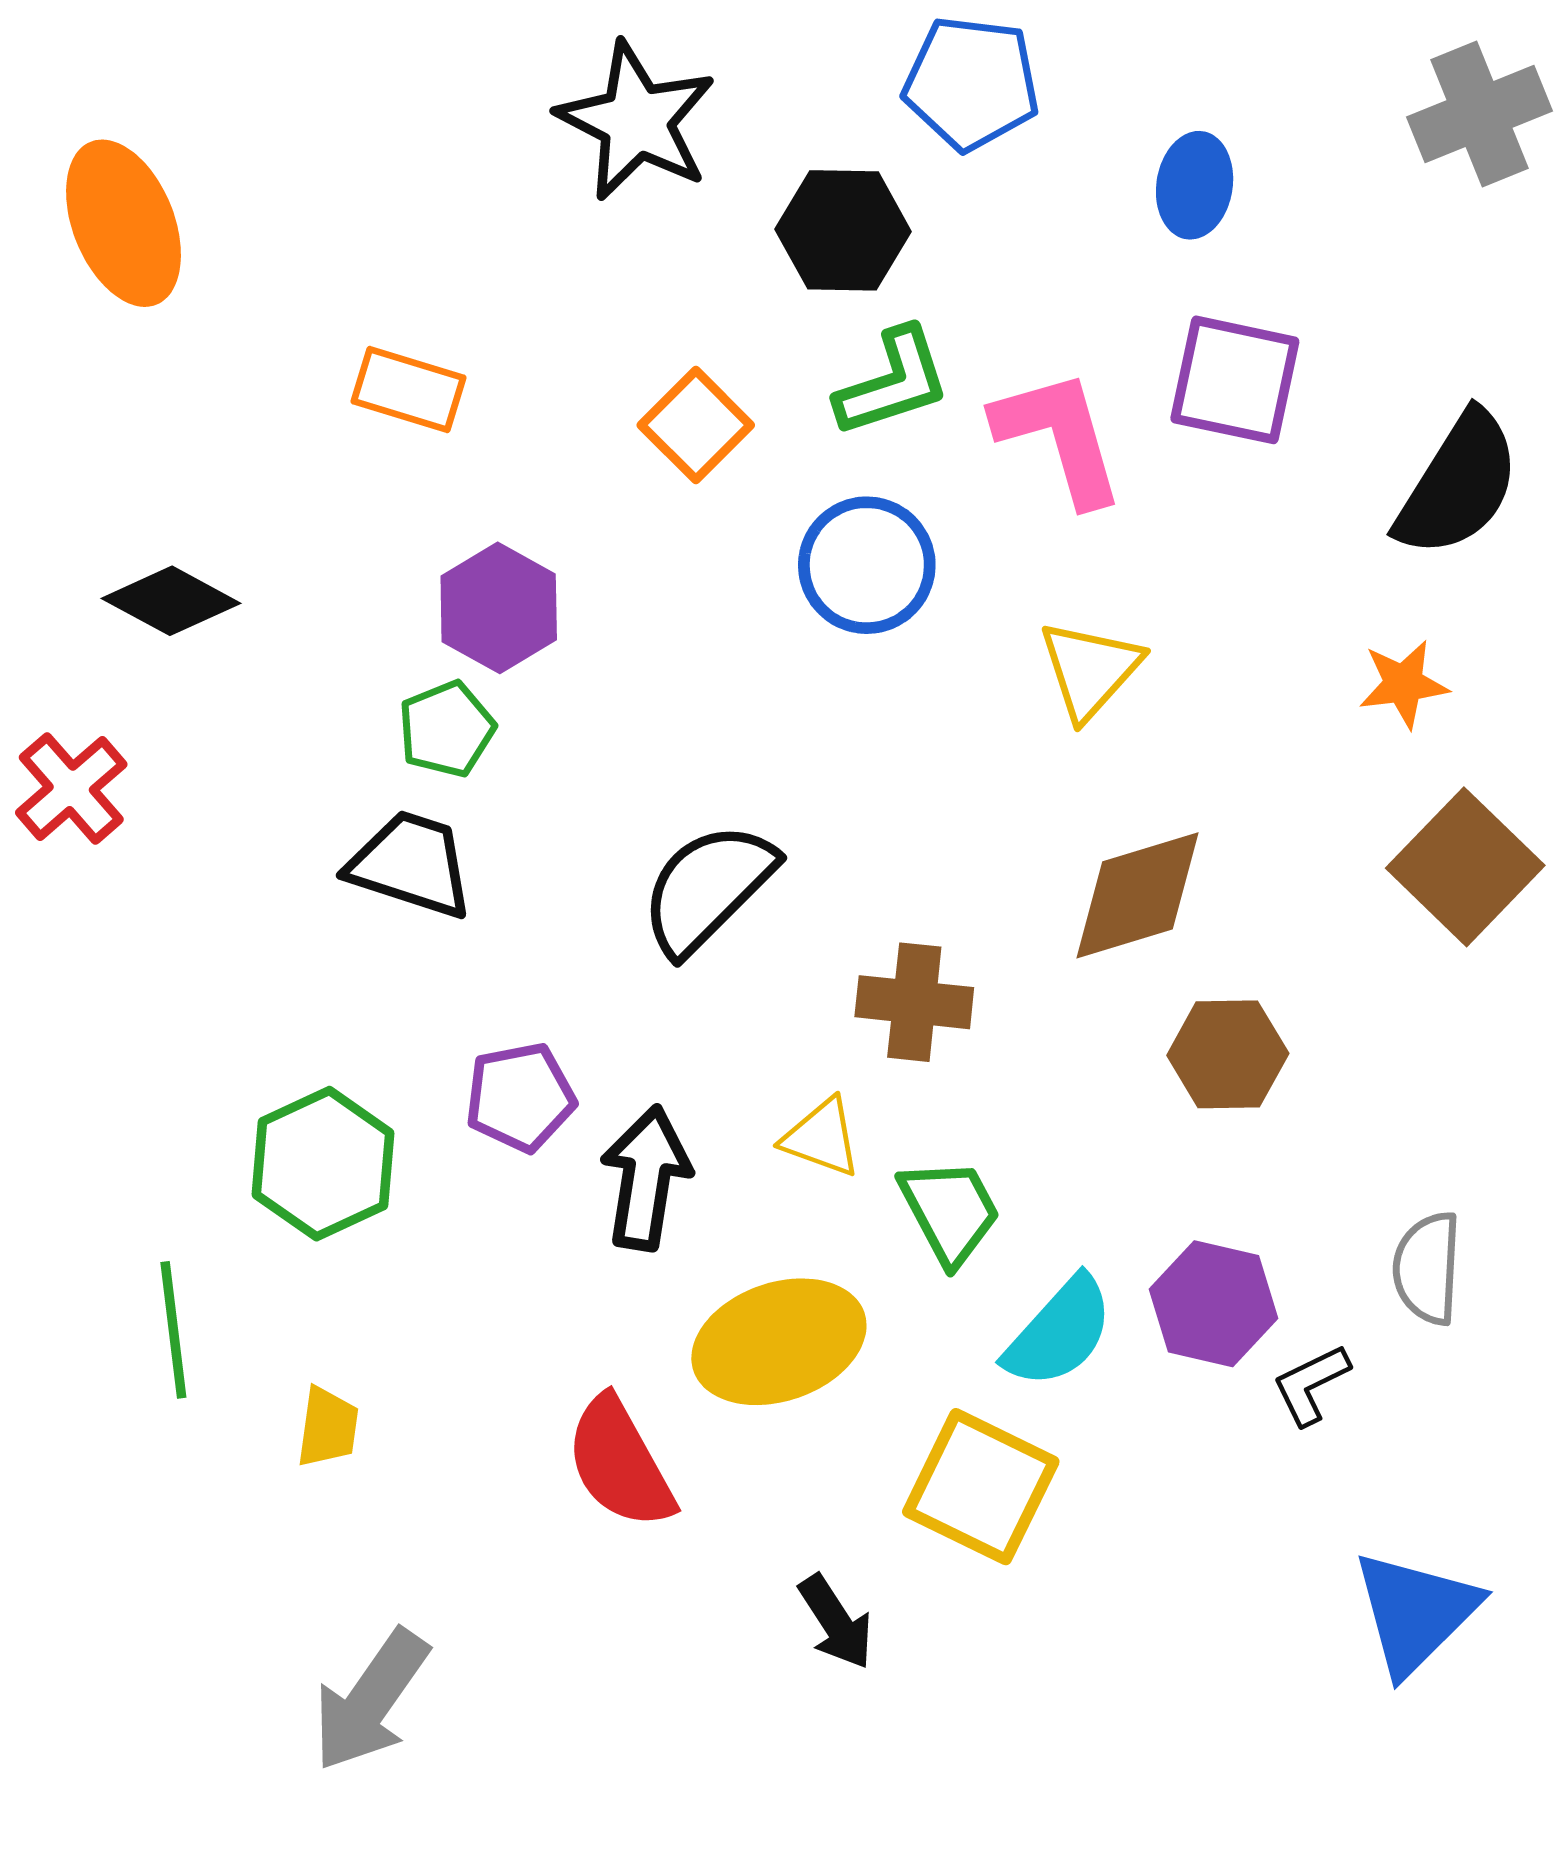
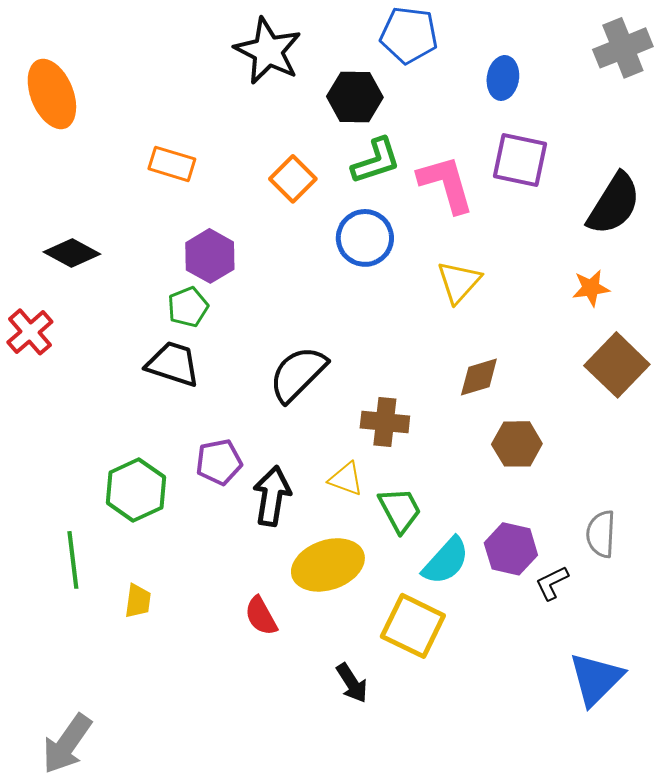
brown diamond: (1138, 895) -> (479, 377), size x0.7
red semicircle: (620, 1463) -> (261, 616), size x0.7
gray arrow: (370, 1700) -> (67, 744), moved

